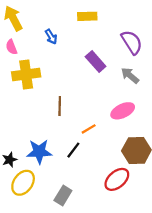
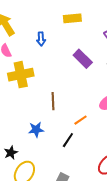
blue arrow: (51, 37) -> (41, 39), turned 32
blue star: (39, 152) -> (36, 130), moved, size x0.7

